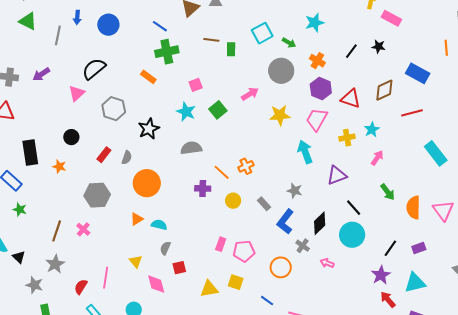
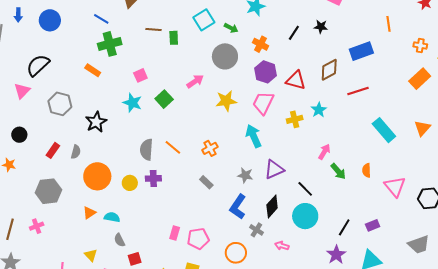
blue rectangle: (418, 73) -> (361, 51), turned -45
gray semicircle: (191, 148) -> (146, 150), moved, turned -75
pink arrow: (377, 158) -> (324, 152), moved
orange cross: (246, 166) -> (210, 148), moved
orange line: (222, 172) -> (173, 147), moved
purple triangle: (337, 175) -> (274, 169), moved
yellow circle: (233, 201) -> (130, 183), moved
gray rectangle: (264, 204) -> (206, 182), moved
orange semicircle: (413, 207) -> (367, 170), moved, size x0.6
pink cross: (83, 229) -> (37, 226), turned 32
gray semicircle: (165, 248) -> (120, 240), turned -48

